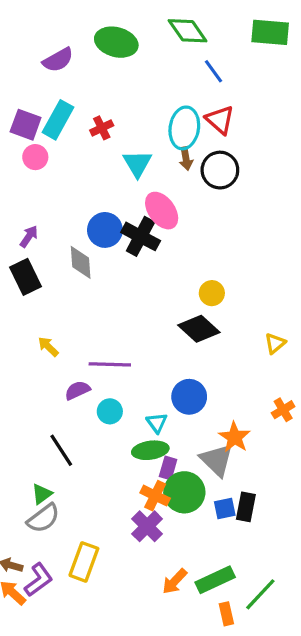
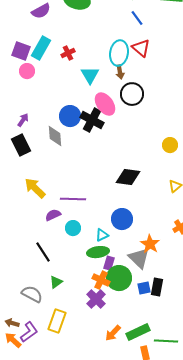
black circle: (220, 170) -> (132, 94), moved
yellow circle: (212, 293) -> (170, 145), moved
black diamond: (199, 329) -> (128, 177), turned -35
yellow arrow: (48, 347) -> (35, 188), size x1.6
cyan triangle: (157, 423) -> (102, 235), turned 40
green triangle: (42, 494) -> (56, 282), moved
gray semicircle: (43, 518) -> (32, 294), turned -115
green line: (260, 594) -> (166, 341), turned 50

